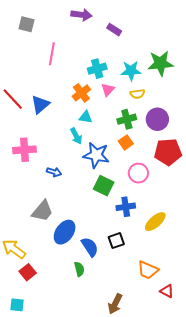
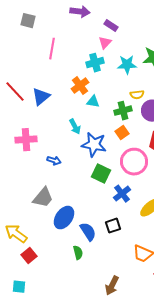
pink triangle: (108, 90) -> (105, 43), moved
yellow semicircle: (137, 94) -> (137, 95), moved
cyan triangle: (86, 117) -> (93, 102), moved
pink circle: (138, 173) -> (134, 162), size x1.4
blue cross: (126, 207) -> (122, 194), turned -30

